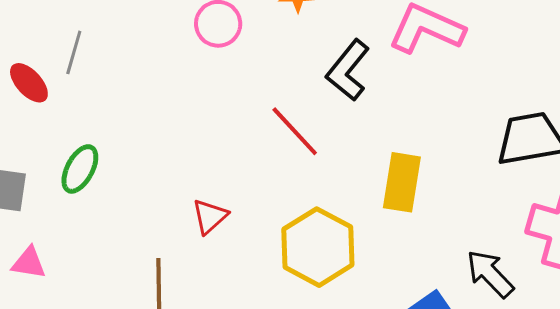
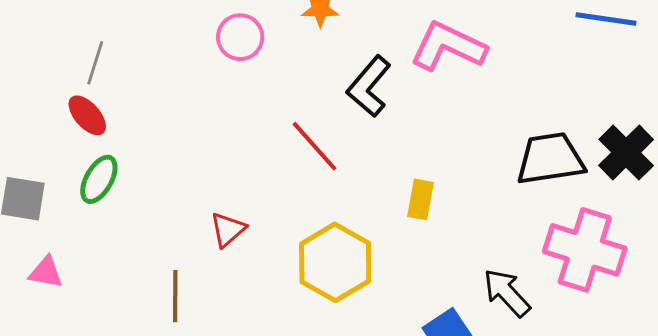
red ellipse: (29, 83) -> (87, 115), moved
yellow rectangle: (402, 182) -> (420, 199), size x0.7

